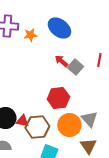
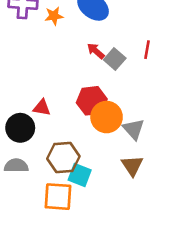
red triangle: (22, 121) -> (42, 108), moved
orange circle: (69, 125) -> (107, 117), moved
brown hexagon: (37, 127) -> (63, 157), moved

